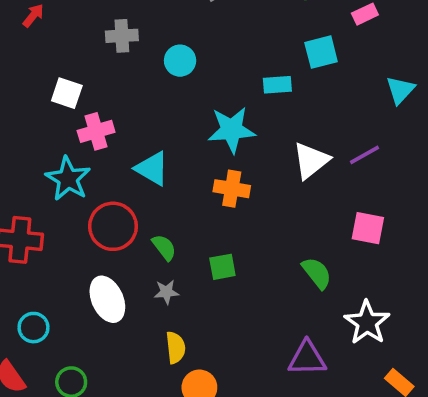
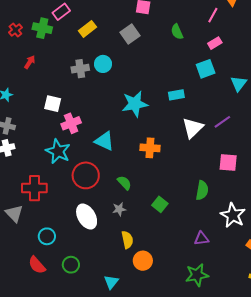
cyan square: (321, 52) -> (206, 69), moved
cyan circle: (180, 61) -> (103, 64), moved
cyan rectangle: (277, 85) -> (176, 95), moved
cyan star: (232, 130) -> (135, 104), moved
green semicircle: (164, 247) -> (124, 183), moved
green square: (222, 267) -> (160, 204), moved, turned -35
green semicircle: (317, 273) -> (202, 190), turned 54
purple triangle: (307, 358) -> (201, 239), size x0.7

